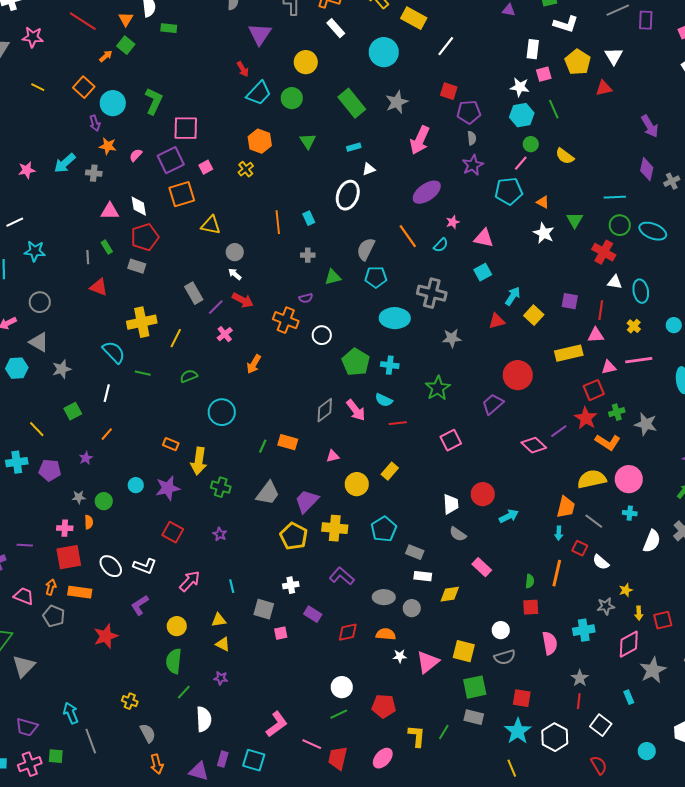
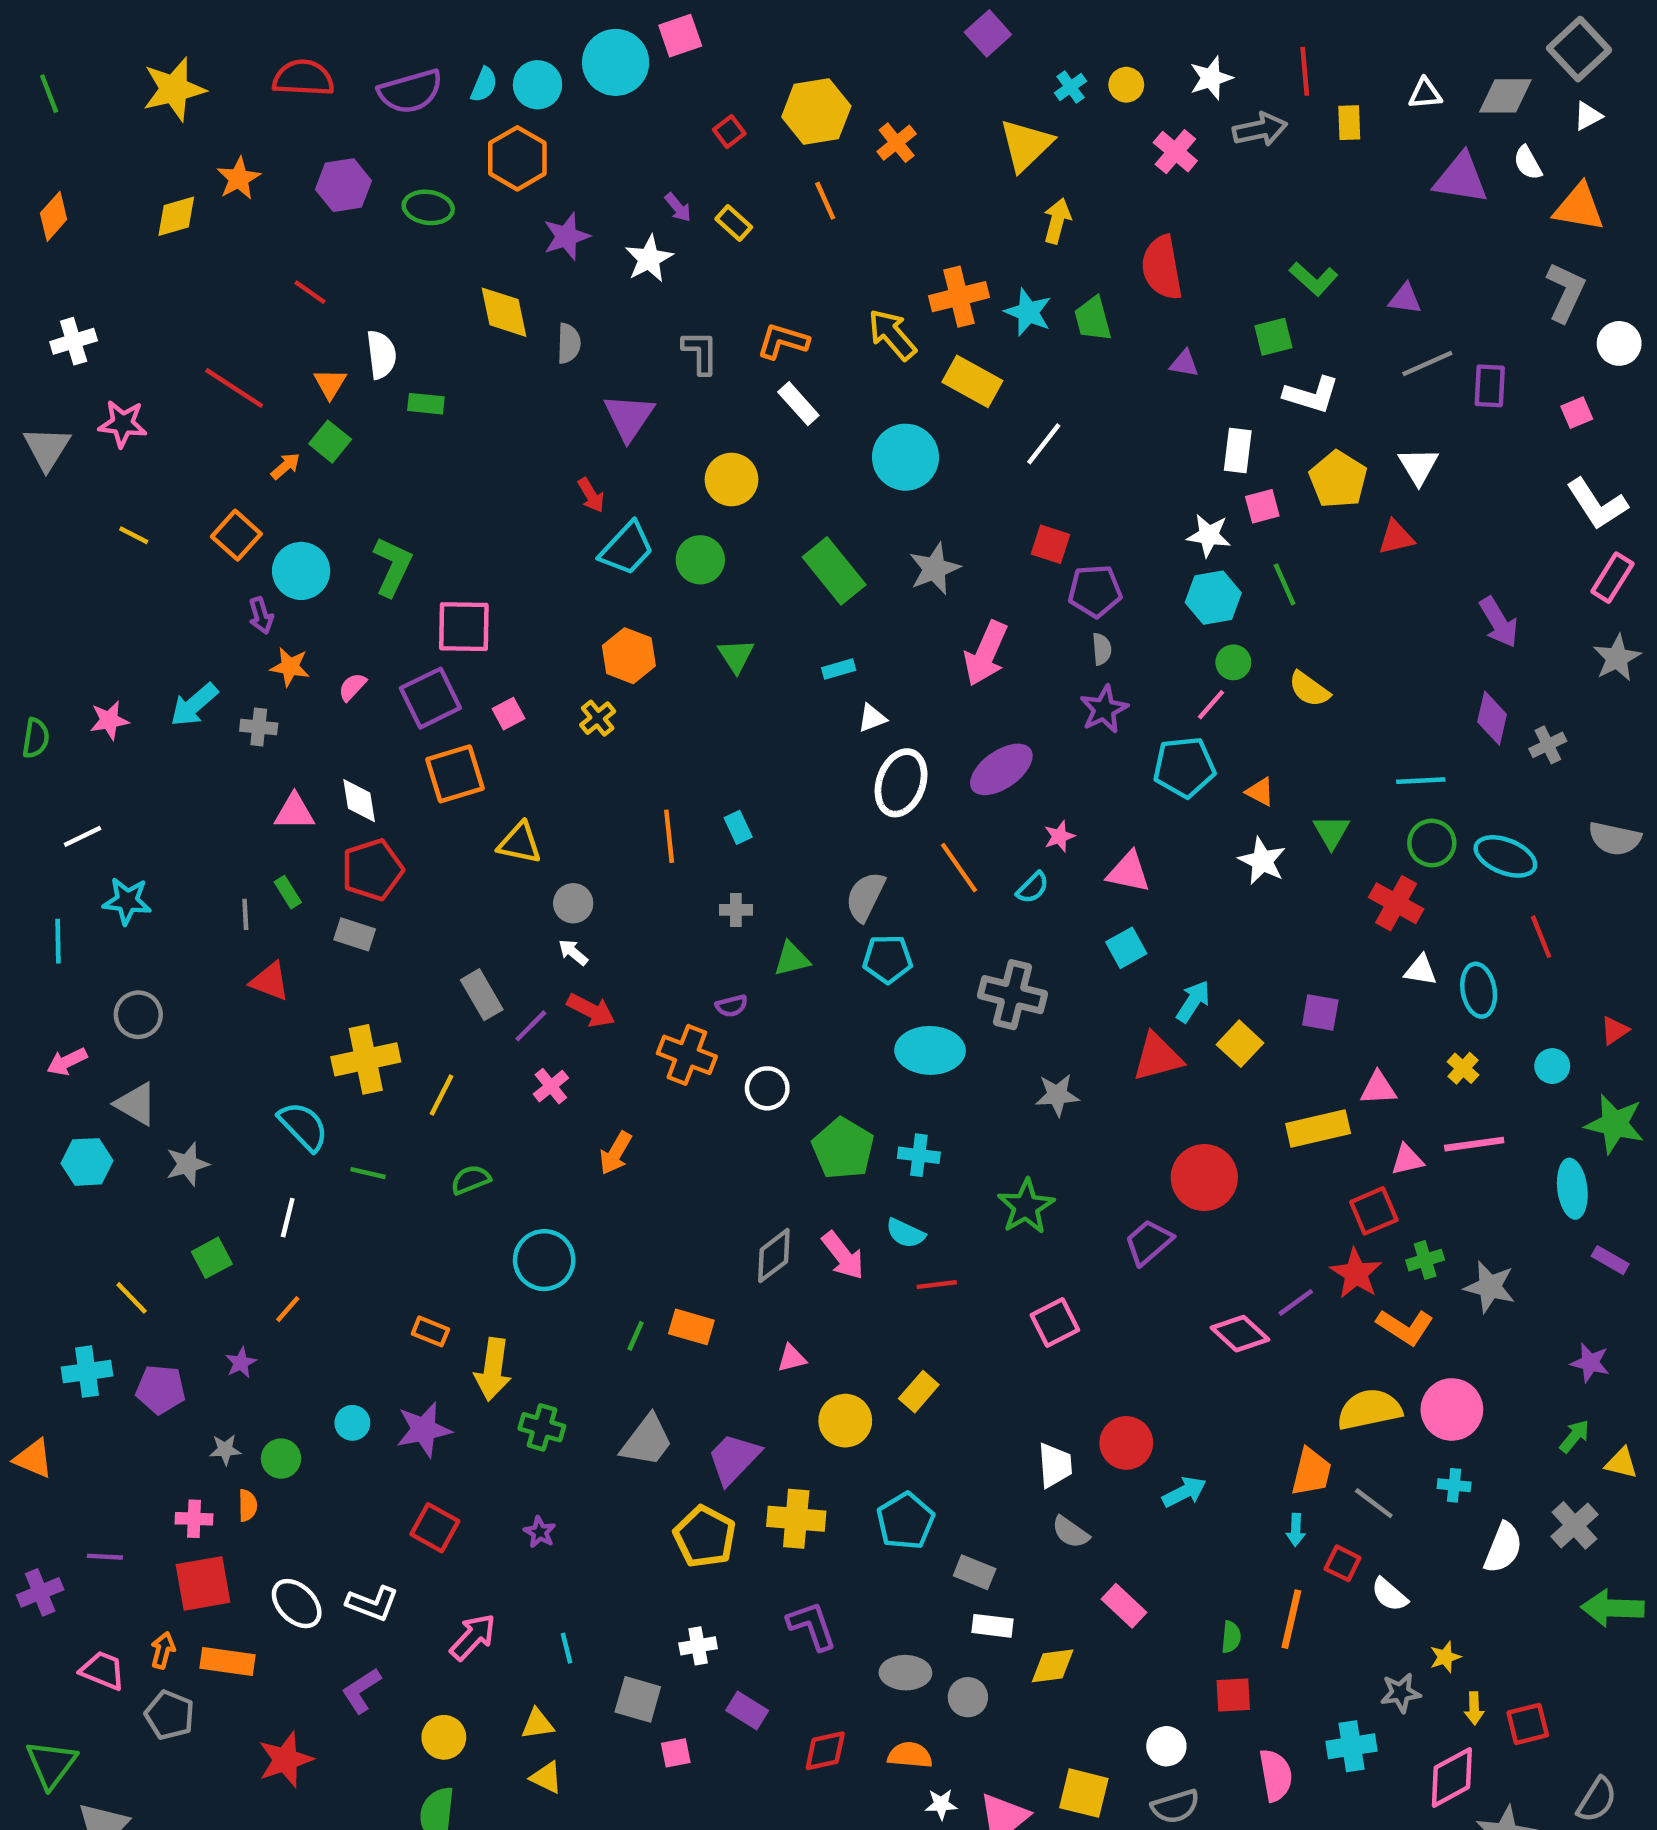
white ellipse: (348, 195) -> (901, 783), moved
red line: (601, 310) -> (1541, 937), moved, turned -30
red triangle: (497, 321) -> (1157, 1057), size x1.4
purple L-shape: (342, 576) -> (812, 1626), turned 30

